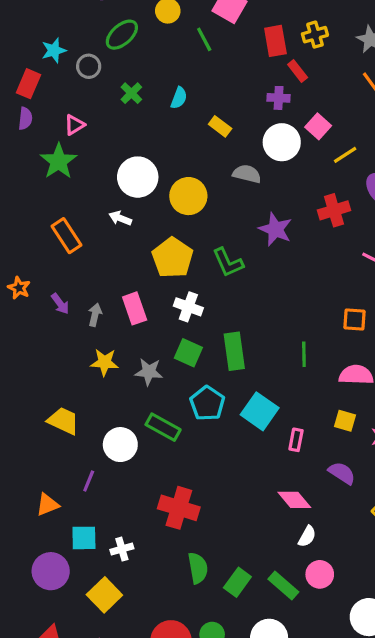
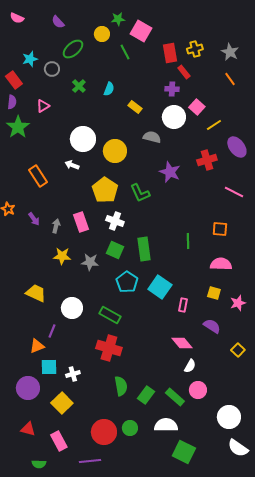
red rectangle: (28, 84) -> (14, 80), turned -60
green star: (59, 161) -> (18, 127), moved
green line: (304, 354) -> (188, 241), moved
green rectangle: (163, 427) -> (110, 315), moved
orange triangle: (47, 505) -> (37, 346), moved

